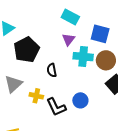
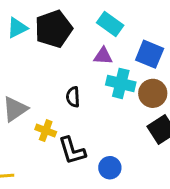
purple triangle: (69, 40) -> (103, 56), turned 48
black pentagon: (27, 50) -> (54, 29), moved
blue circle: (80, 100) -> (110, 168), moved

